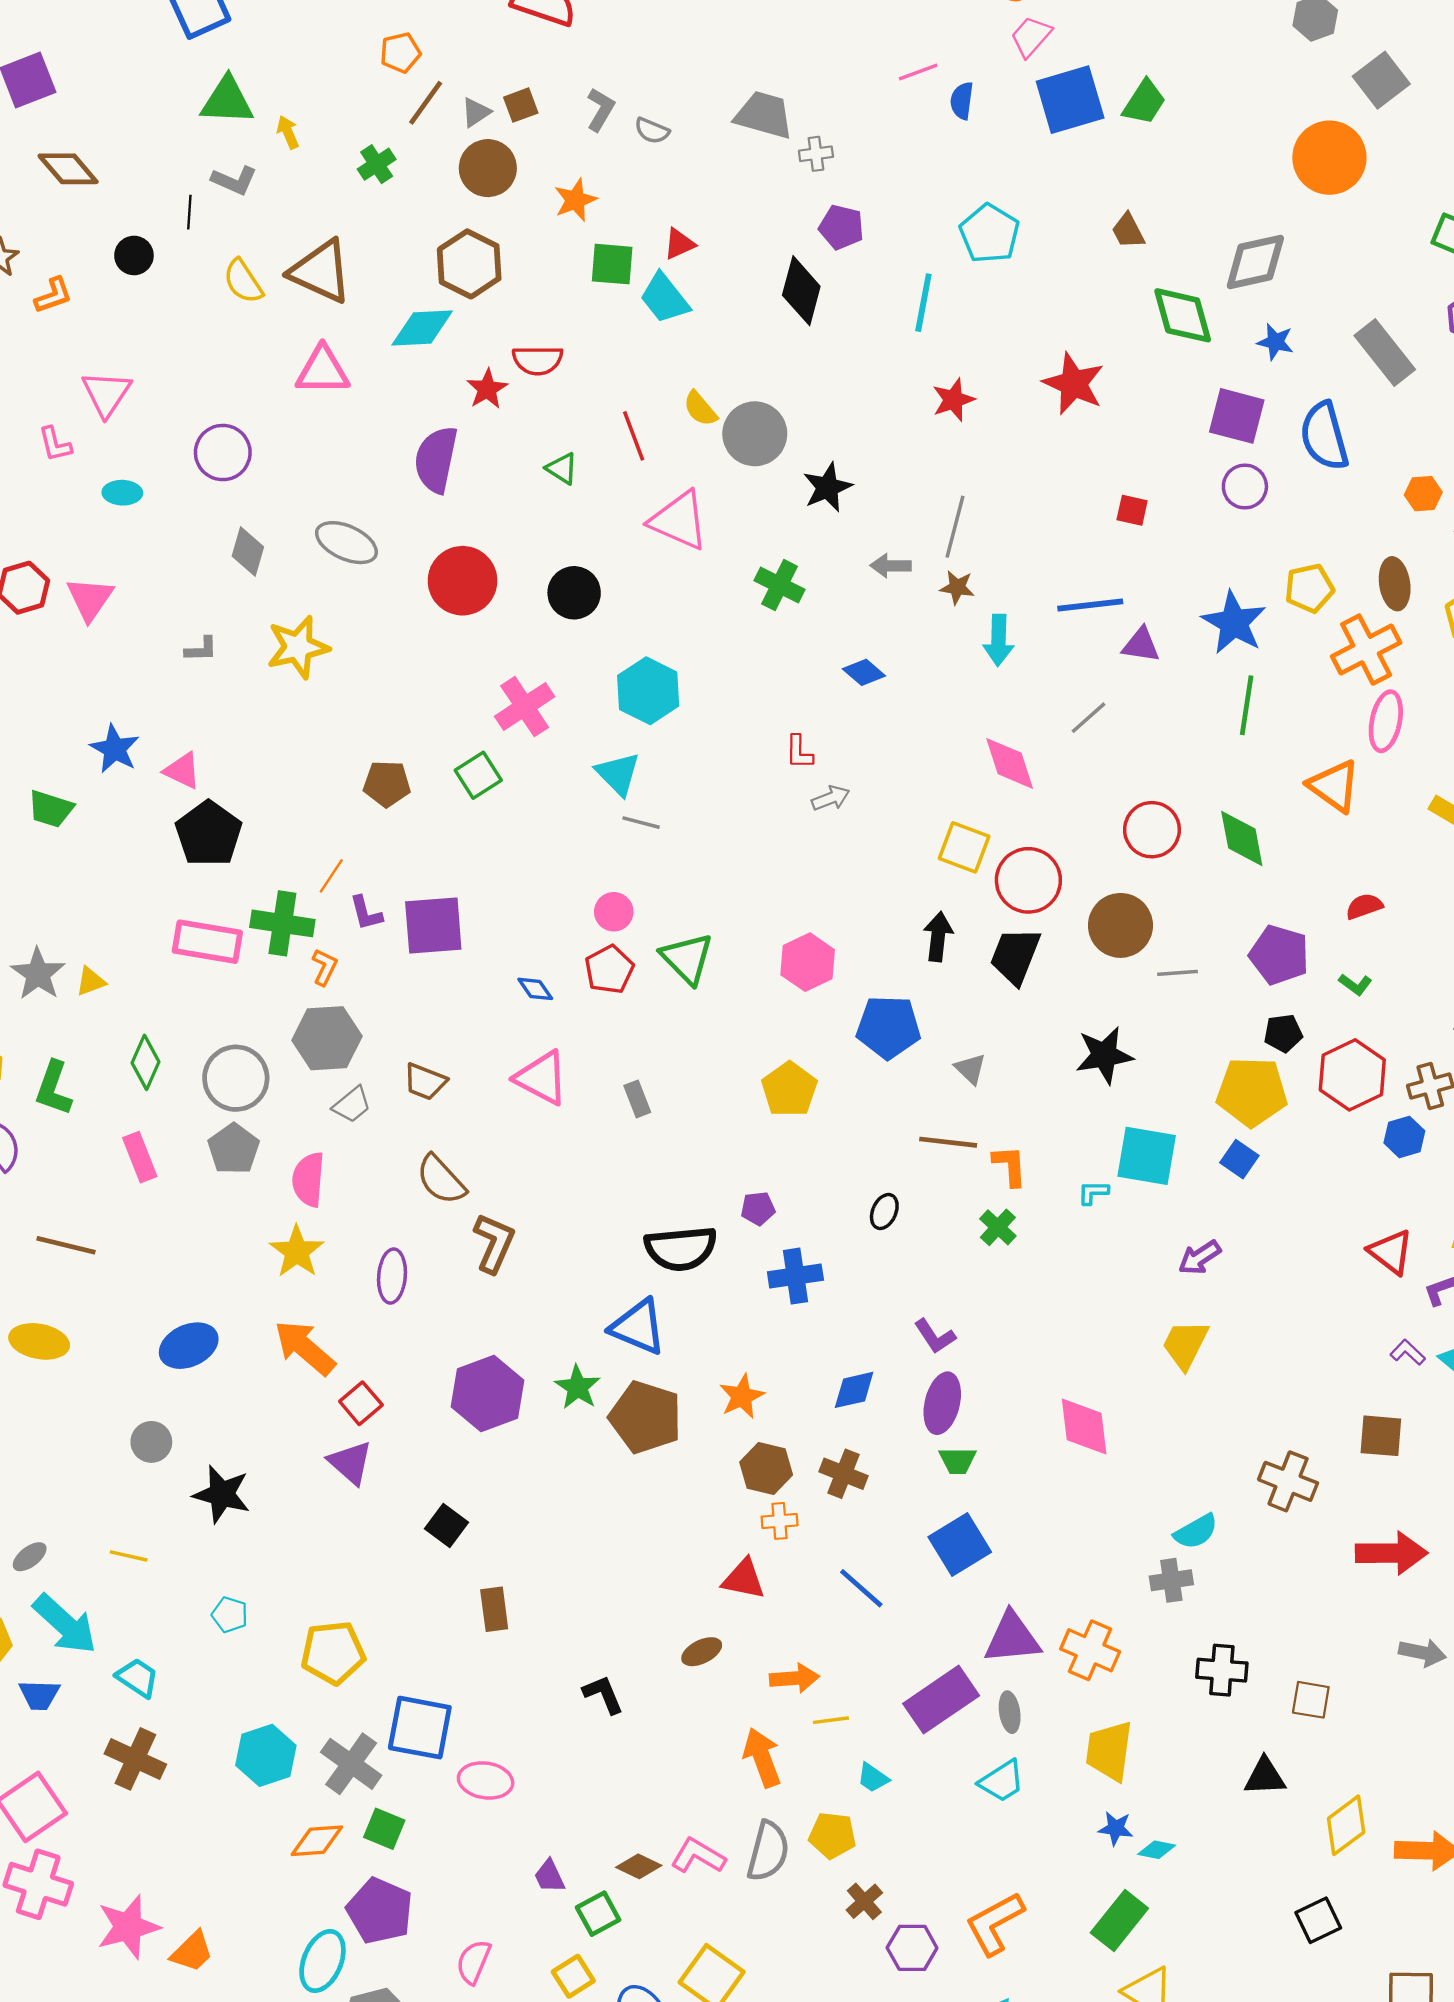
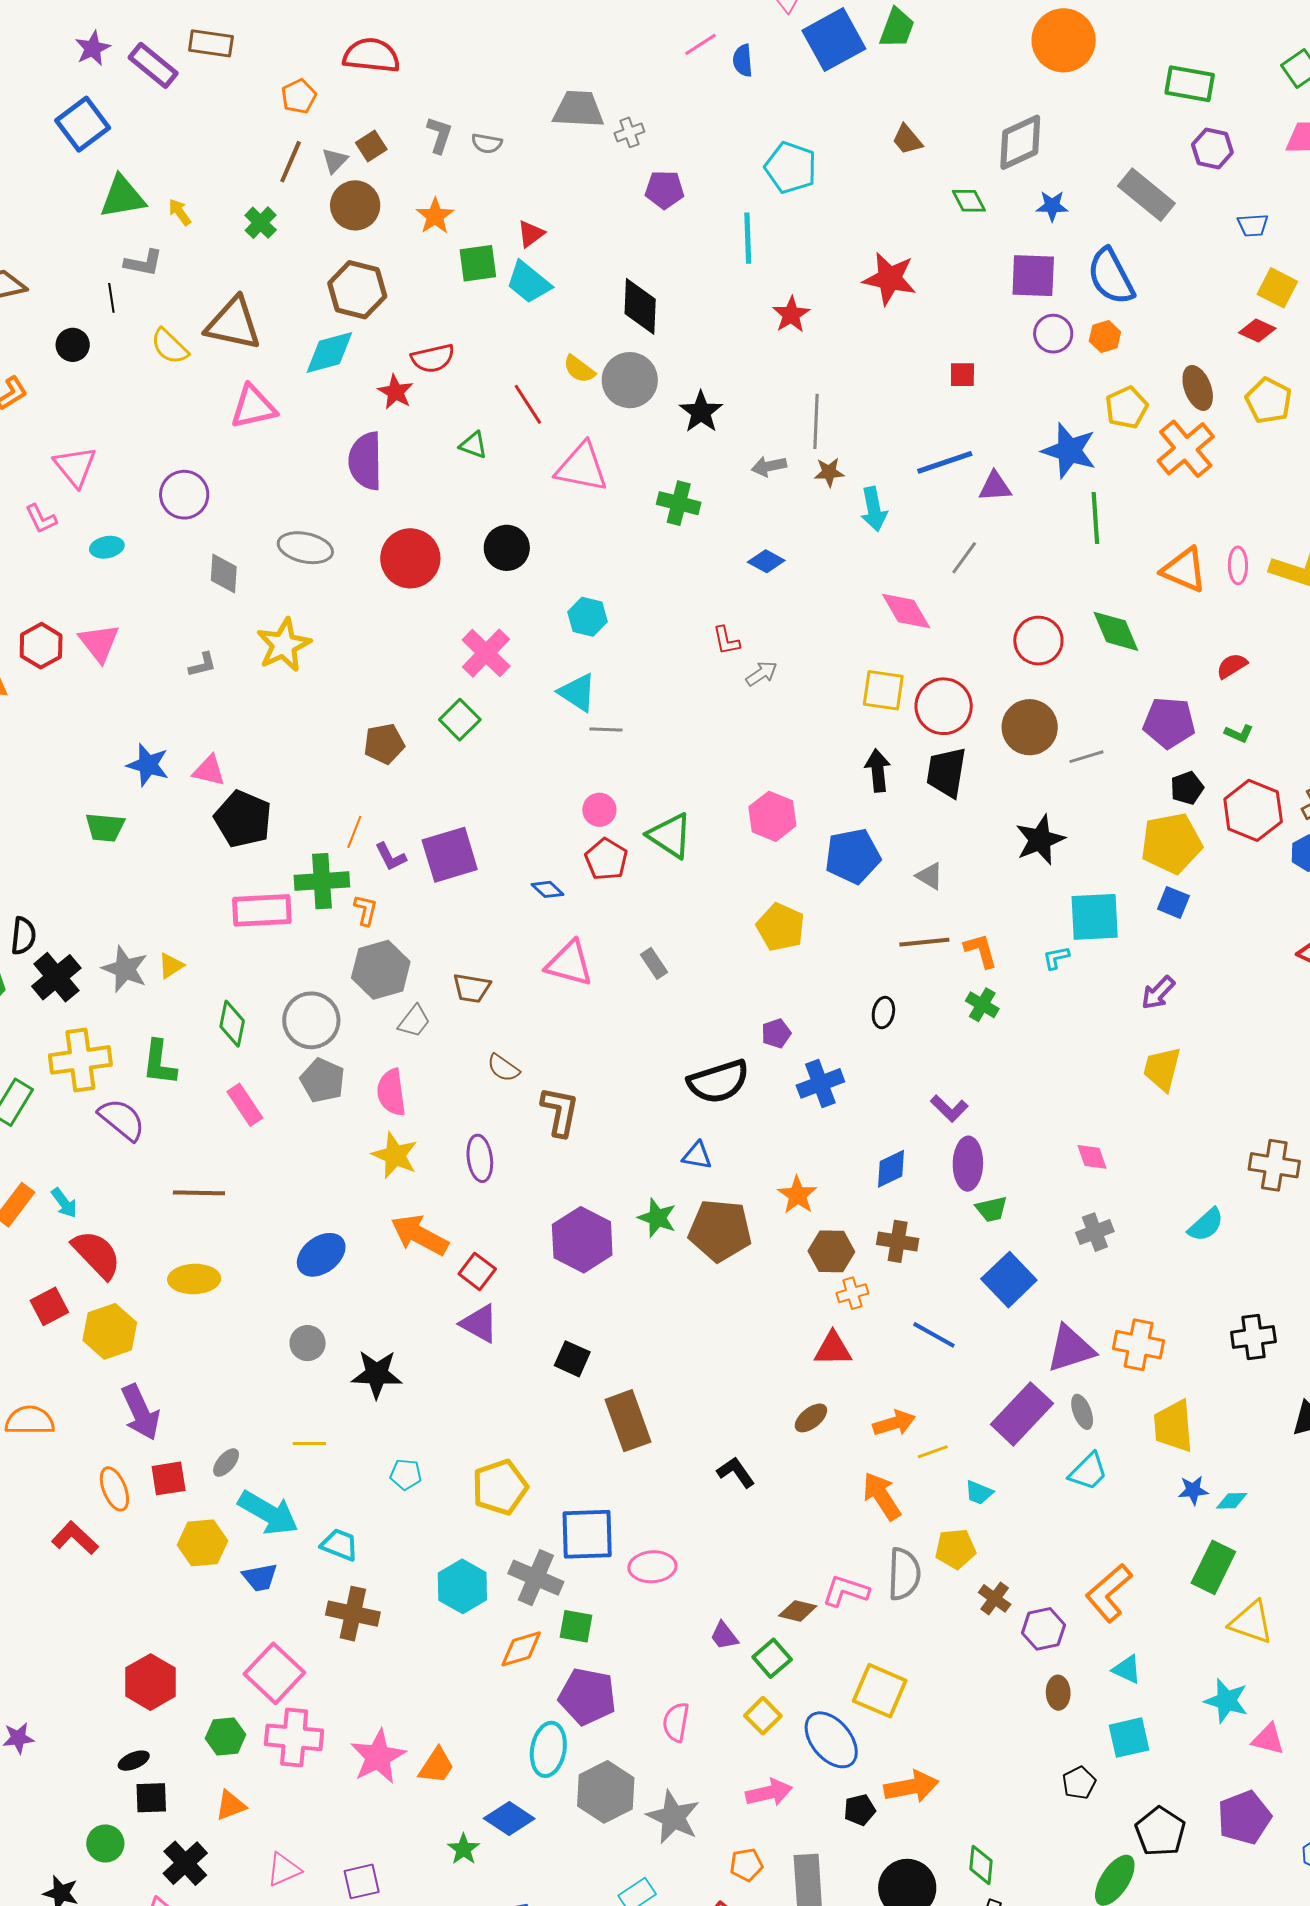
orange pentagon: (400, 53) -> (299, 96), moved
black diamond: (801, 291) -> (640, 306), moved
green diamond: (1183, 315) -> (969, 201), size x0.6
orange hexagon: (1423, 494) -> (1105, 337), moved
cyan hexagon: (648, 691) -> (587, 617), size x0.7
pink ellipse: (1386, 721) -> (1238, 565), moved, size x0.7
brown semicircle: (441, 1180) -> (503, 1068), size x0.7
blue triangle: (638, 1327) -> (697, 1156), size x0.6
pink diamond: (1084, 1426) -> (1092, 1157), size x0.6
gray cross: (1171, 1580) -> (1095, 1232), moved
brown rectangle: (494, 1609) -> (628, 1421), size x1.5

